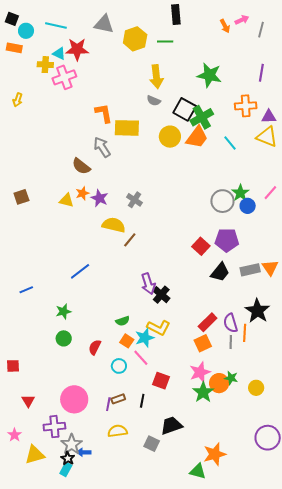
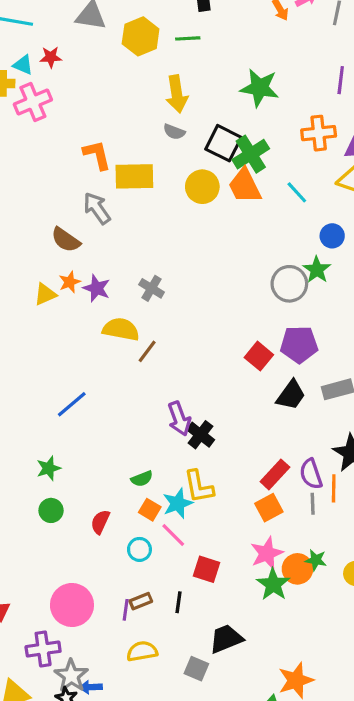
red star: (77, 49) -> (51, 57), size x0.6
orange trapezoid: (197, 137) -> (245, 186), turned 120
yellow triangle: (66, 200) -> (45, 294), turned -35
blue circle: (248, 206) -> (332, 236), moved
yellow L-shape: (159, 328) -> (199, 487), turned 55

